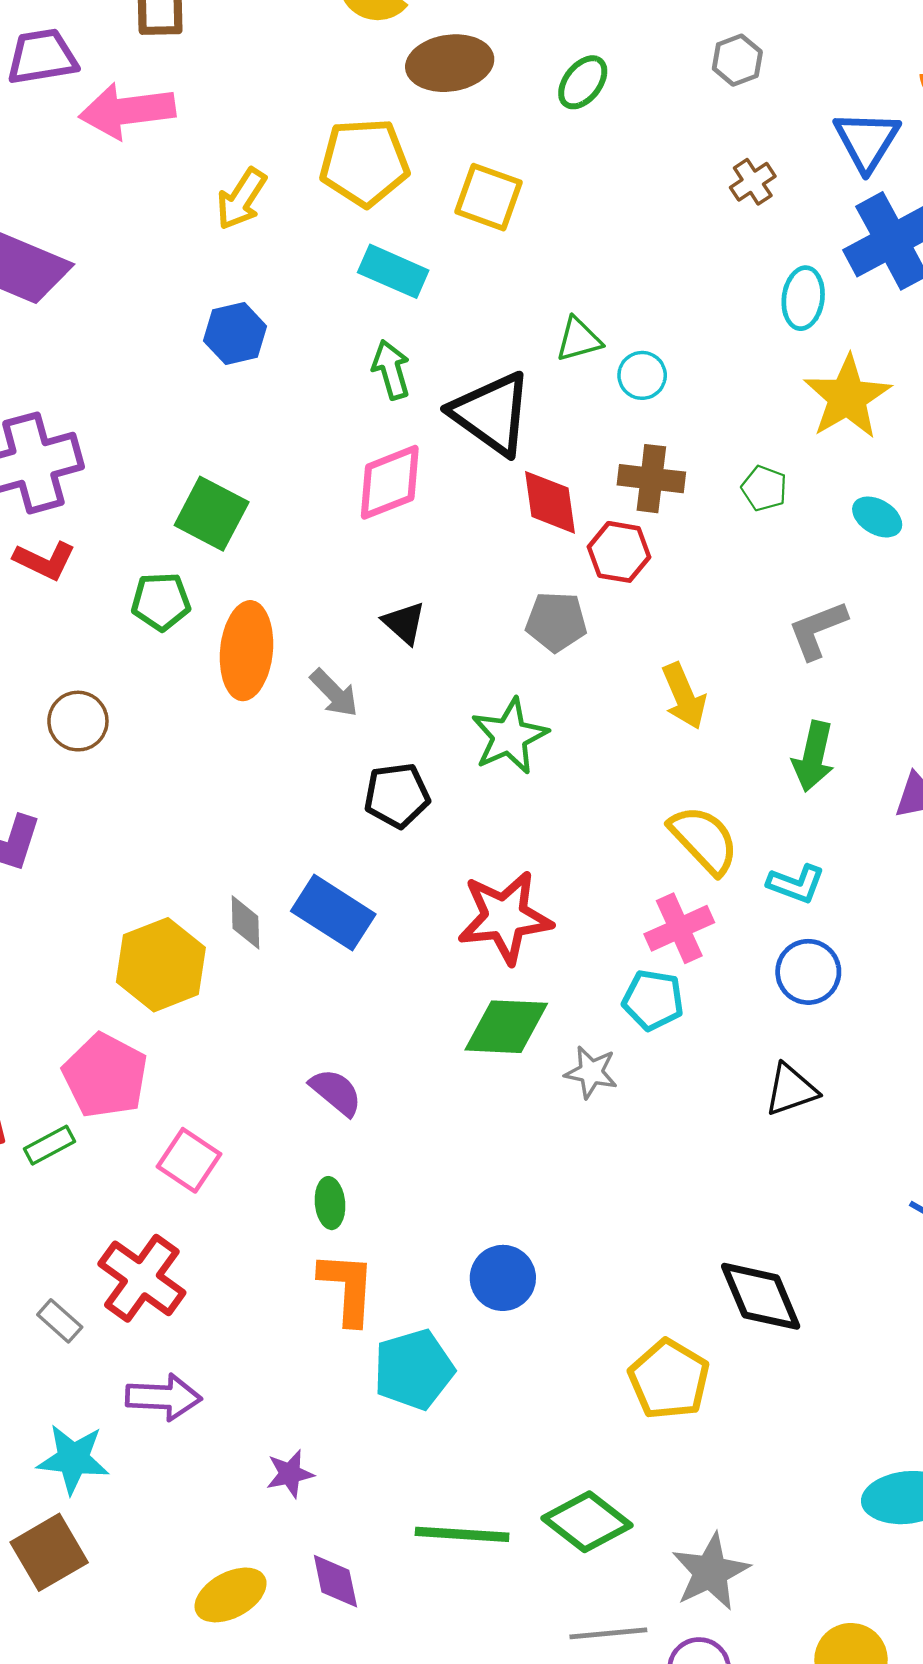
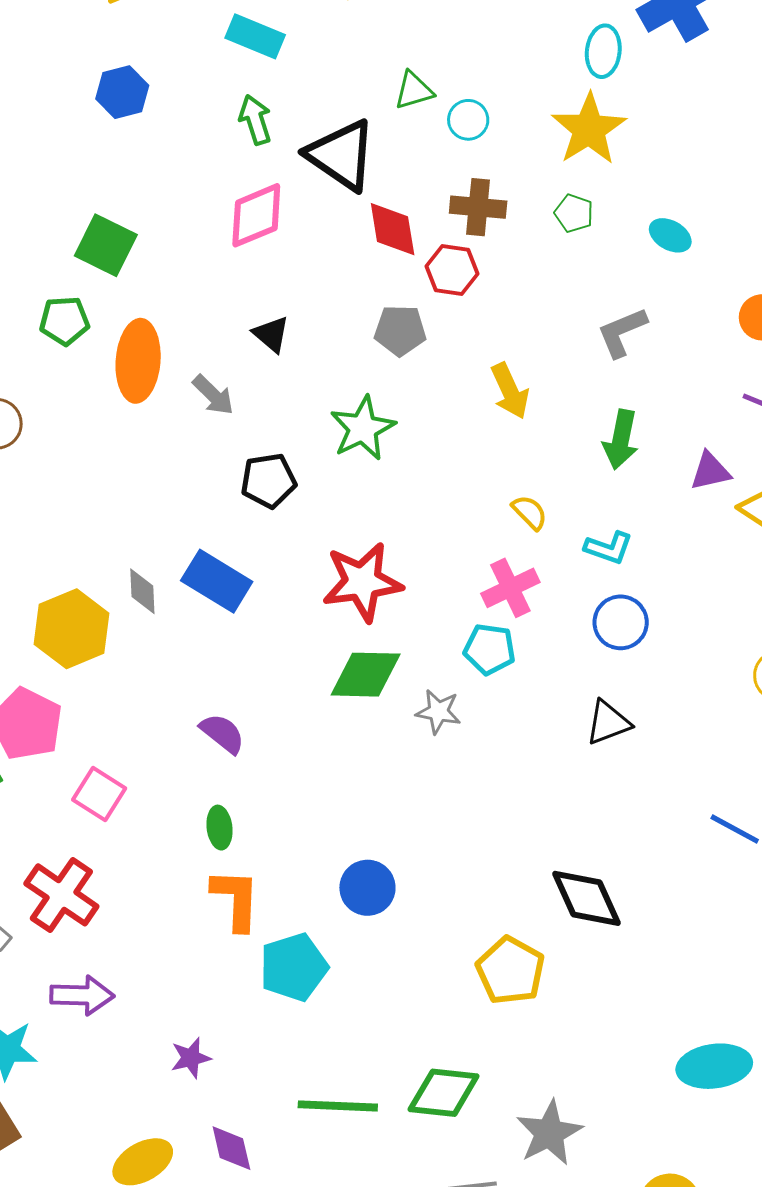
yellow star: (847, 397) -> (589, 129), moved
yellow semicircle: (704, 840) -> (530, 512), size x0.6
green diamond: (587, 1522) -> (444, 1093), turned -30

